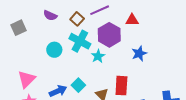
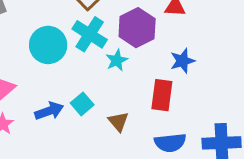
cyan circle: (54, 50) -> (48, 45), size x1.5
red rectangle: (121, 86) -> (162, 95), moved

